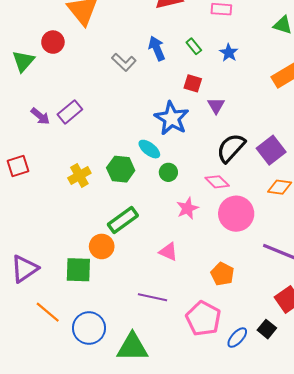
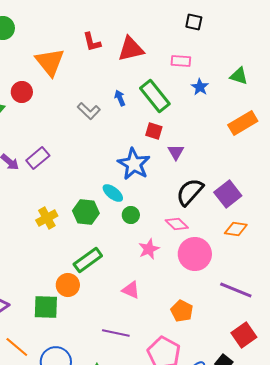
green rectangle: (194, 46) -> (155, 96), size x2.0
blue arrow: (157, 48) -> (120, 98), size x0.7
blue star: (229, 53) -> (200, 87), moved

